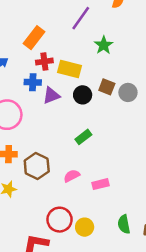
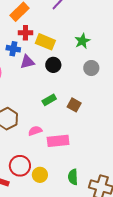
green star: (104, 45) -> (82, 41), moved
brown square: (107, 87) -> (74, 105), moved
pink rectangle: (100, 184) -> (58, 141), size x1.5

